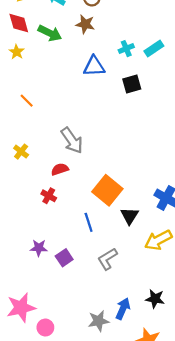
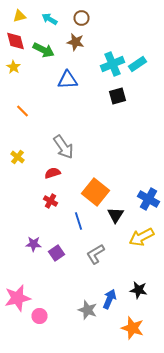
cyan cross: (126, 49) -> (112, 64), size x1.6
blue triangle: (94, 66) -> (68, 80), moved
red cross: (49, 196) -> (50, 201), moved
gray star: (99, 321) -> (88, 310), turned 30

